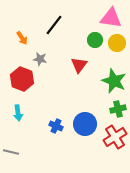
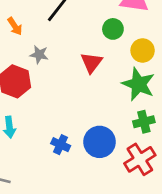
yellow circle: (117, 43) -> (143, 50), moved

